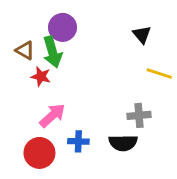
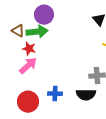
green arrow: (52, 52) -> (37, 32), turned -80
pink arrow: (52, 115) -> (28, 66), moved

